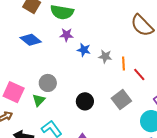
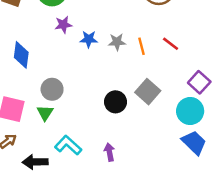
blue diamond: (31, 40) -> (21, 55), moved, turned 70
red line: (139, 74) -> (171, 44), moved
black circle: (85, 101) -> (115, 102), moved

